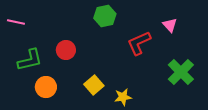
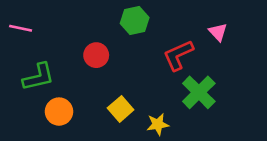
red circle: (66, 50) -> (96, 55), moved
green cross: (181, 72) -> (199, 92), moved

